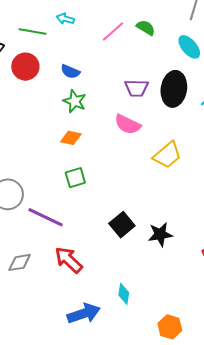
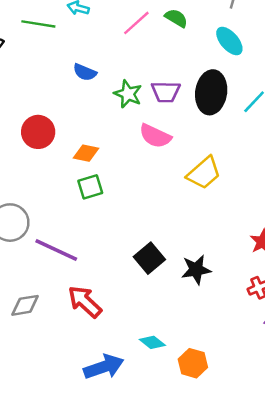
red circle: (25, 67) -> (38, 132), moved
green star: (75, 101) -> (128, 94), moved
green square: (75, 178) -> (90, 187), moved
cyan diamond: (124, 294) -> (152, 342), turned -60
orange hexagon: (170, 327) -> (193, 363), moved

